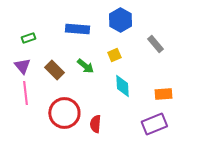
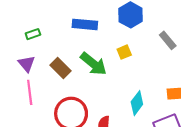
green arrow: (85, 66) -> (93, 64), size x1.5
cyan diamond: (122, 86) -> (137, 103), moved, turned 40

